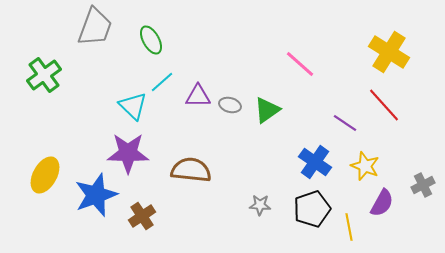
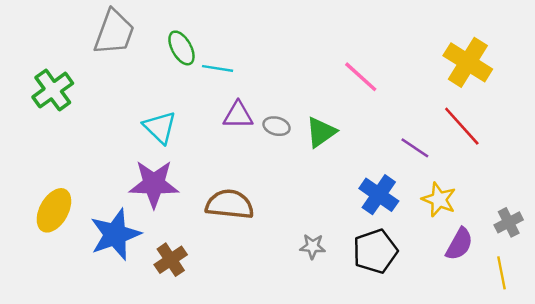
cyan line: (162, 82) -> (218, 68), moved, turned 50
yellow line: (349, 227) -> (501, 273), moved

